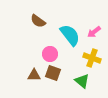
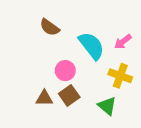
brown square: (53, 73) -> (69, 95), turned 35

